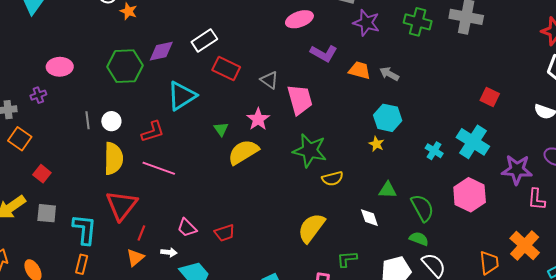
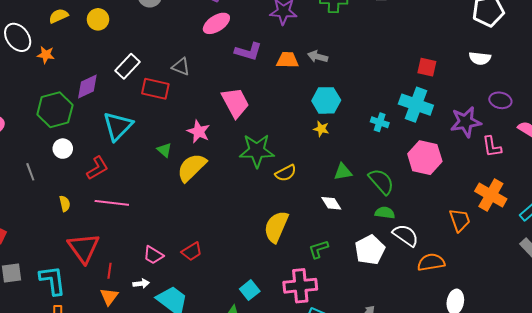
gray triangle: (269, 80) -> (181, 67), moved
red square: (490, 97) -> (427, 67), moved
white circle: (111, 121) -> (63, 149), moved
yellow semicircle: (113, 158) -> (65, 204), size x0.5

